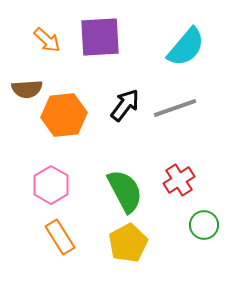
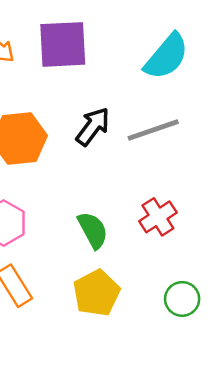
green semicircle: (125, 191) -> (93, 230), size x0.7
green circle: (204, 225) -> (182, 299), moved

